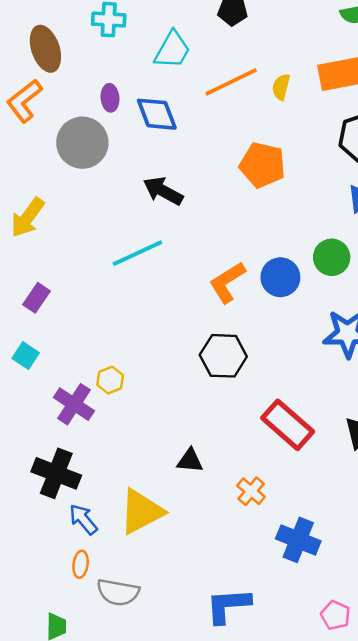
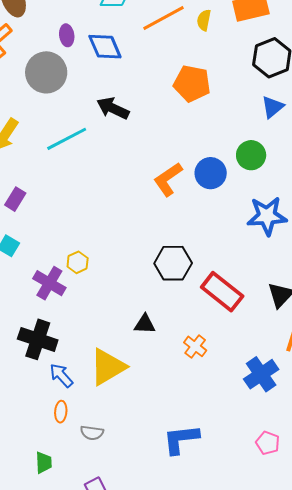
cyan line: (137, 253) -> (67, 139), moved
black hexagon: (223, 356) -> (173, 263), moved
blue cross: (298, 540) -> (261, 374), moved, turned 36
gray semicircle: (118, 592) -> (92, 433), size x0.7

